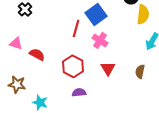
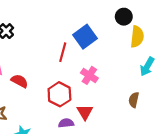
pink cross: (100, 40) -> (89, 75), moved
red triangle: (108, 68) -> (85, 112), moved

